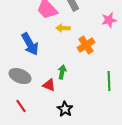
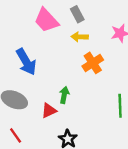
yellow arrow: (63, 28) -> (80, 37), moved
red triangle: (49, 85) -> (49, 110), turned -48

